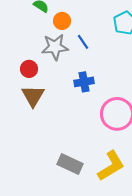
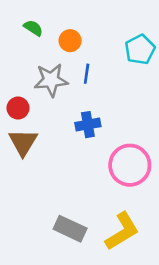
orange circle: (62, 21) -> (70, 41), moved
blue line: (83, 42) -> (87, 74), turned 42

